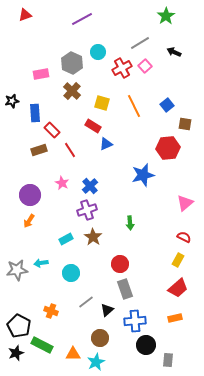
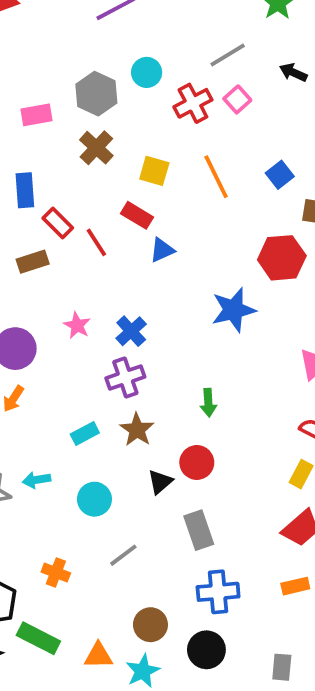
red line: (70, 150) -> (96, 242), moved
red circle: (120, 264) -> (197, 462), moved
black triangle: (107, 310) -> (160, 482), moved
black circle: (146, 345) -> (206, 650), moved

